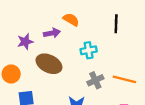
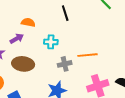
cyan cross: (89, 50) -> (51, 42), turned 32
gray cross: (95, 80) -> (65, 64), turned 32

